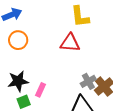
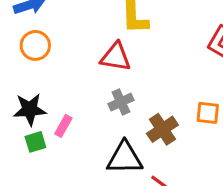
gray cross: (88, 81) -> (121, 102), moved

